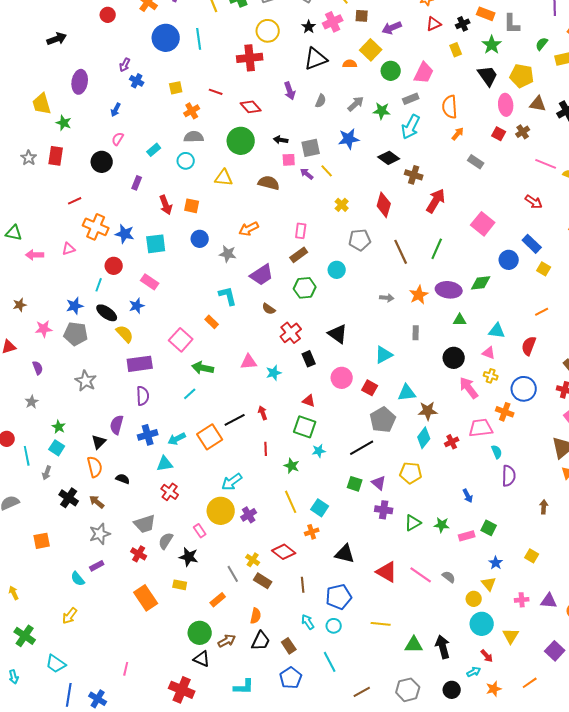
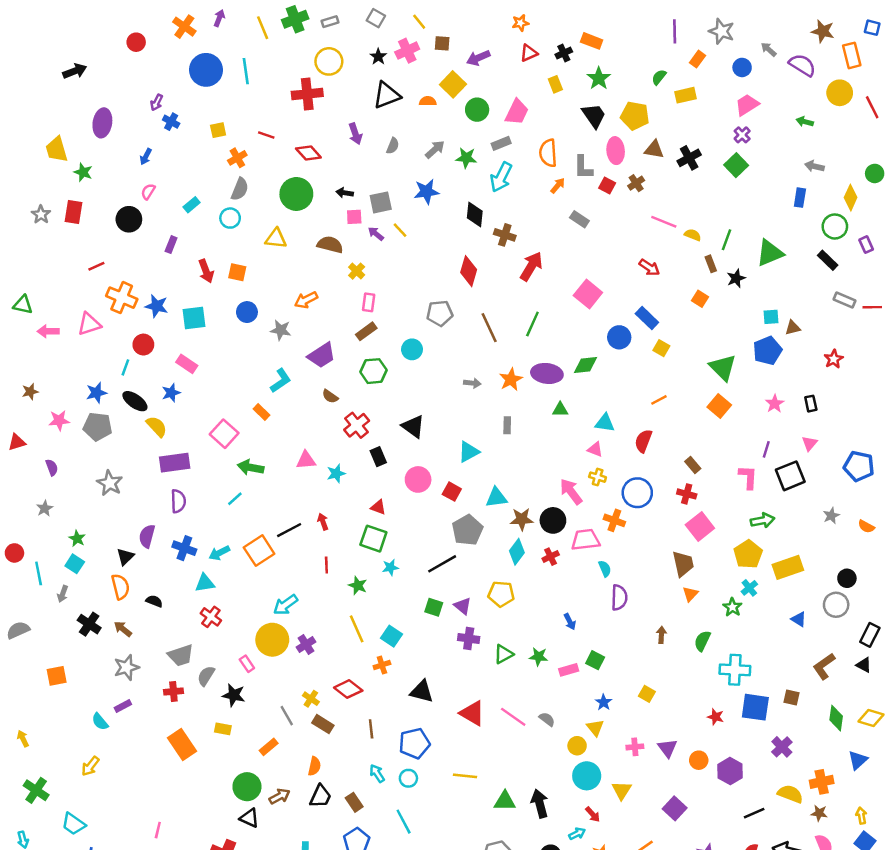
gray L-shape: (512, 24) -> (583, 167), moved
gray semicircle: (194, 137) -> (240, 189), turned 114
black diamond: (389, 158) -> (475, 214), turned 60
yellow cross: (342, 205) -> (357, 271), moved
pink triangle: (69, 249) -> (89, 324), size x1.5
cyan L-shape: (228, 296) -> (281, 381), turned 70
black circle: (454, 358) -> (553, 520), moved
blue cross: (148, 435) -> (184, 548), turned 36
red cross: (139, 554) -> (173, 692), turned -35
purple triangle: (549, 601) -> (667, 748), turned 48

